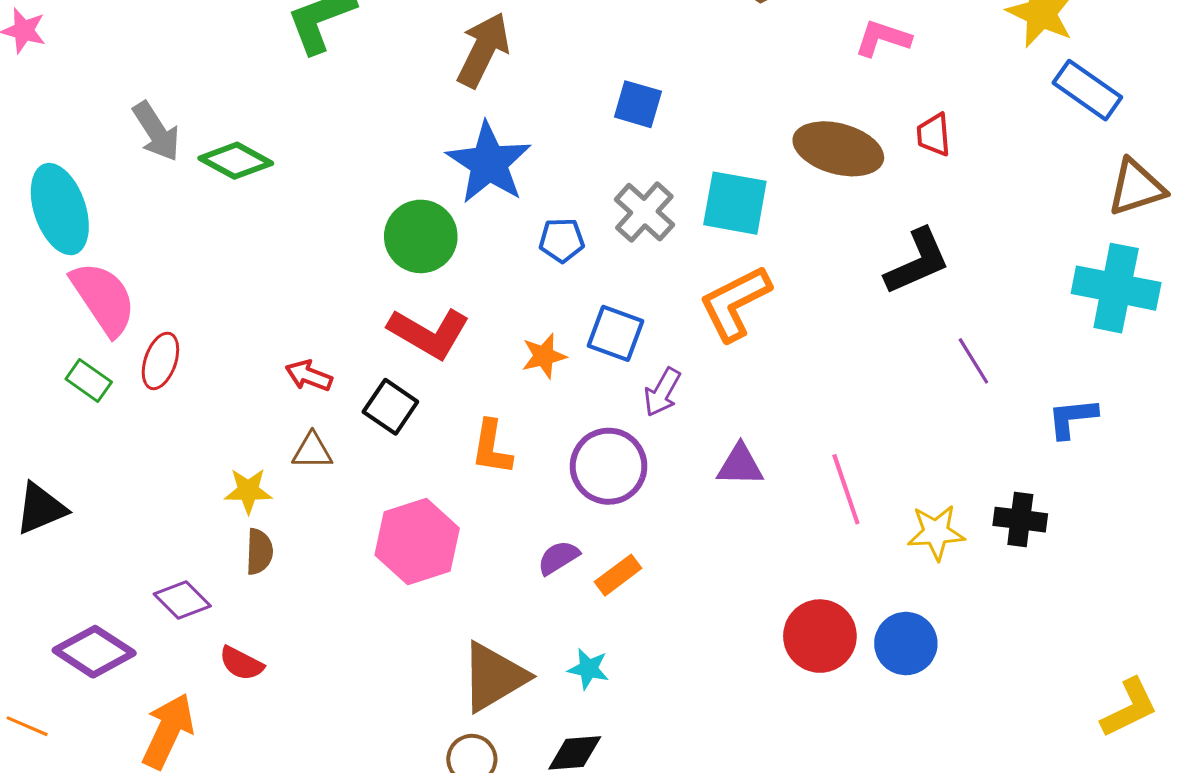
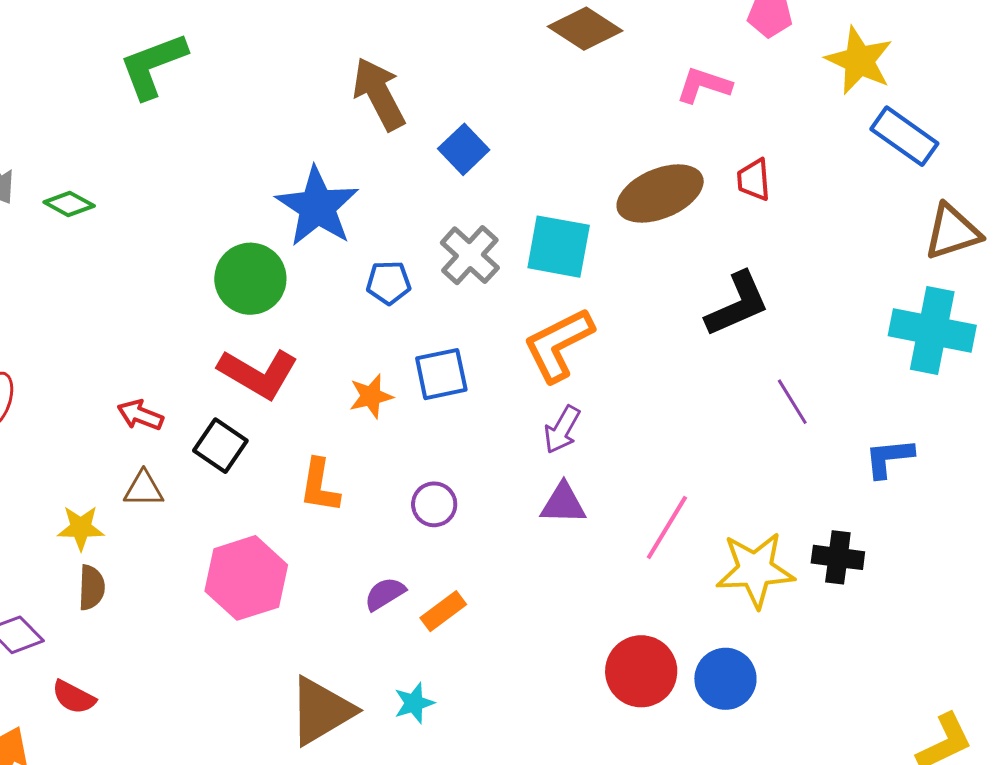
brown arrow: (483, 50) -> (379, 94), moved, turned -54
blue square: (638, 104) -> (464, 149), turned 30
brown ellipse: (838, 149) -> (660, 194), turned -38
green diamond: (236, 161) -> (69, 204), size x0.7
blue square: (616, 333) -> (441, 374), turned -32
purple arrow: (662, 392) -> (562, 430), moved
purple circle: (609, 466) -> (434, 504), size x0.6
pink line: (846, 489) -> (667, 527), turned 50
yellow star: (936, 532) -> (755, 570), size x1.4
cyan star: (588, 669) -> (414, 703), turned -30

